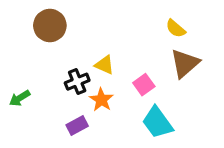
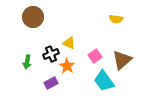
yellow semicircle: (176, 29) -> (116, 19), turned -32
brown triangle: (185, 63) -> (122, 60), moved
green arrow: (20, 98) -> (27, 62), moved, turned -48

